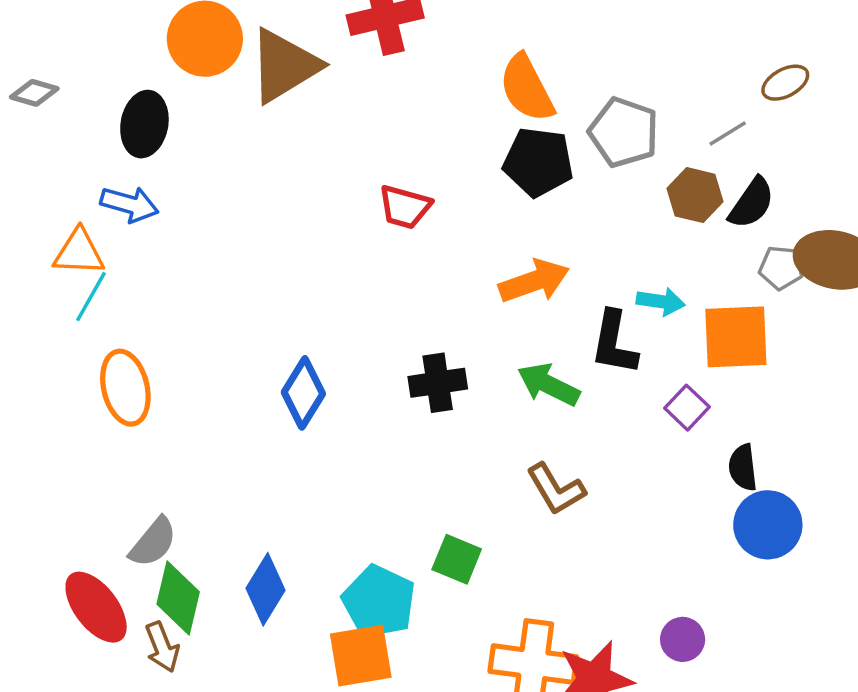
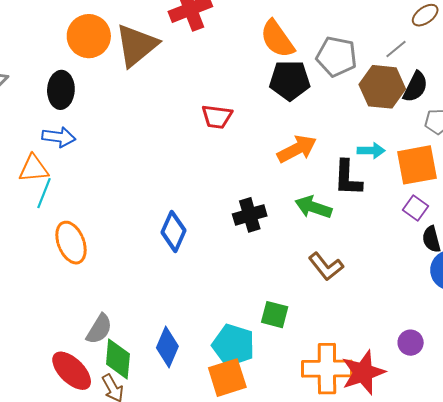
brown hexagon: (695, 195) -> (382, 87), size x1.4
purple square: (687, 408) -> (416, 208), moved

